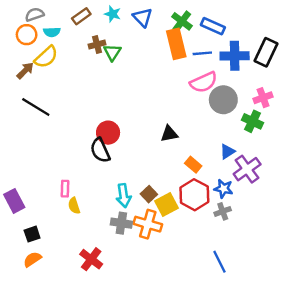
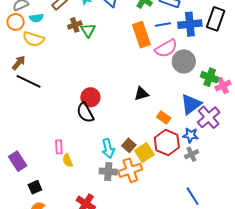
orange rectangle: (176, 44) -> (141, 35), moved
yellow semicircle: (46, 57) -> (33, 39), turned 65
brown arrow: (25, 71) -> (19, 63), moved
pink cross: (263, 98) -> (223, 86), moved
blue triangle: (227, 152) -> (191, 104), size x1.6
orange cross: (148, 224) -> (130, 170), turned -30

